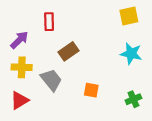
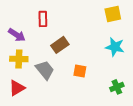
purple arrow: (19, 40) -> (17, 35), turned 78
orange square: (91, 90) -> (80, 71), moved

